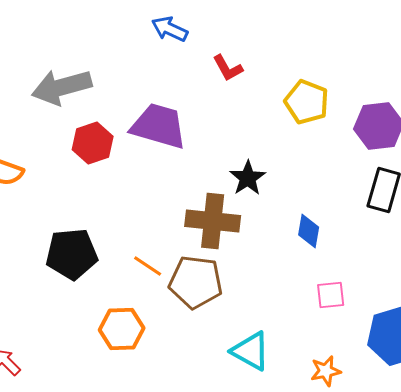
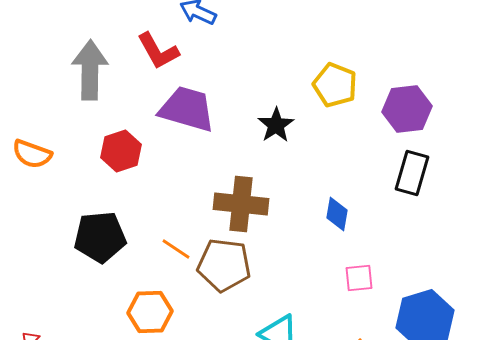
red L-shape: (228, 68) -> (158, 51), moved, size x1.4
gray arrow: (62, 87) -> (90, 70), turned 106
red hexagon: (93, 143) -> (121, 151), moved
black star: (248, 178) -> (276, 125), moved

